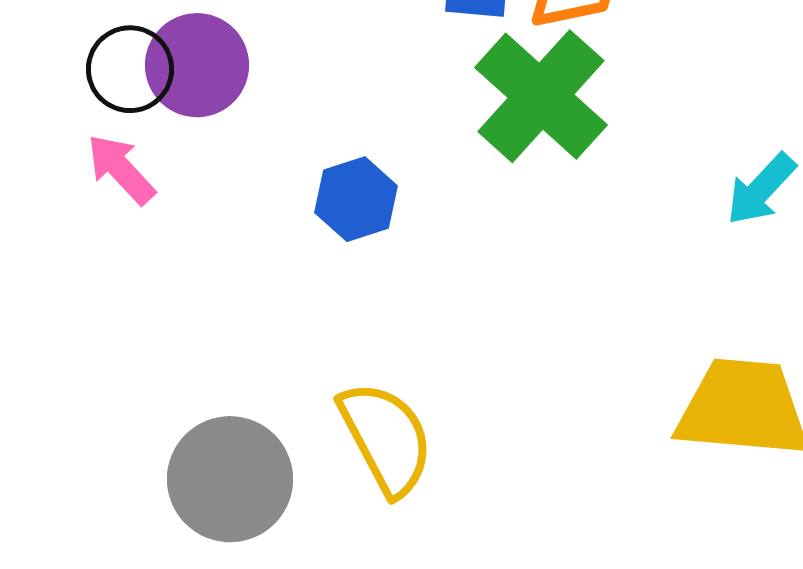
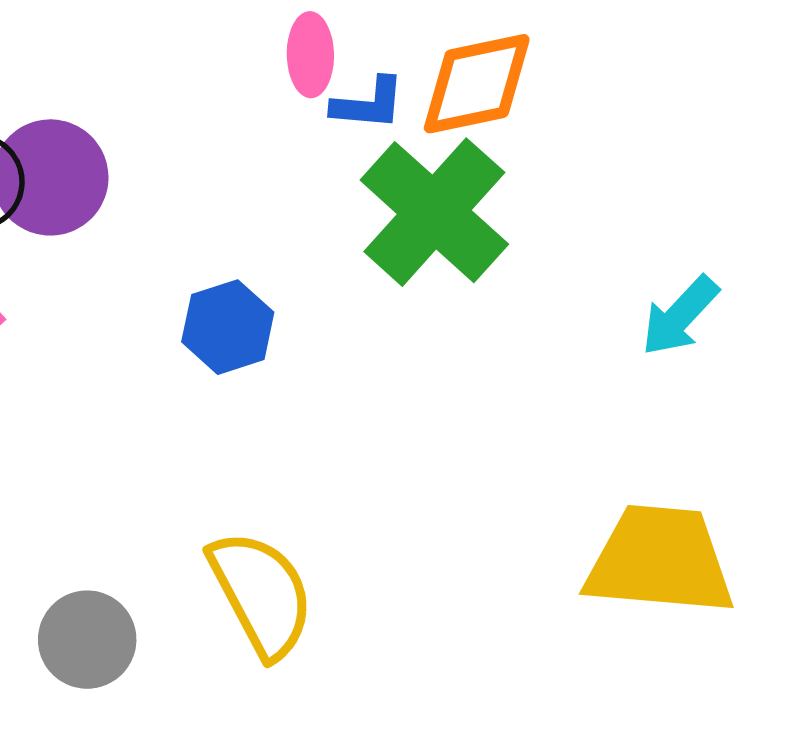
gray circle: (230, 479) -> (87, 640), size x0.7

